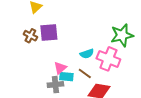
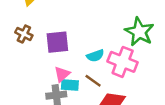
purple square: (49, 33) -> (57, 42), moved
green star: (122, 35) -> (139, 32), turned -30

